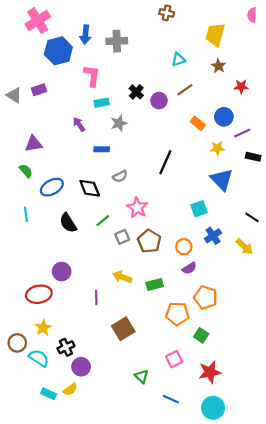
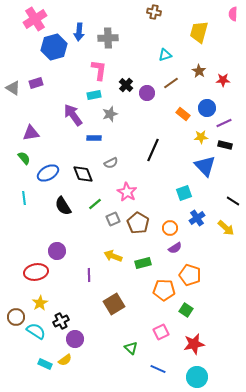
brown star: (218, 66) -> (199, 71), moved
pink L-shape: (92, 76) -> (99, 70), moved
purple arrow: (79, 124) -> (73, 115), size x1.6
black rectangle: (253, 157) -> (225, 145), moved

